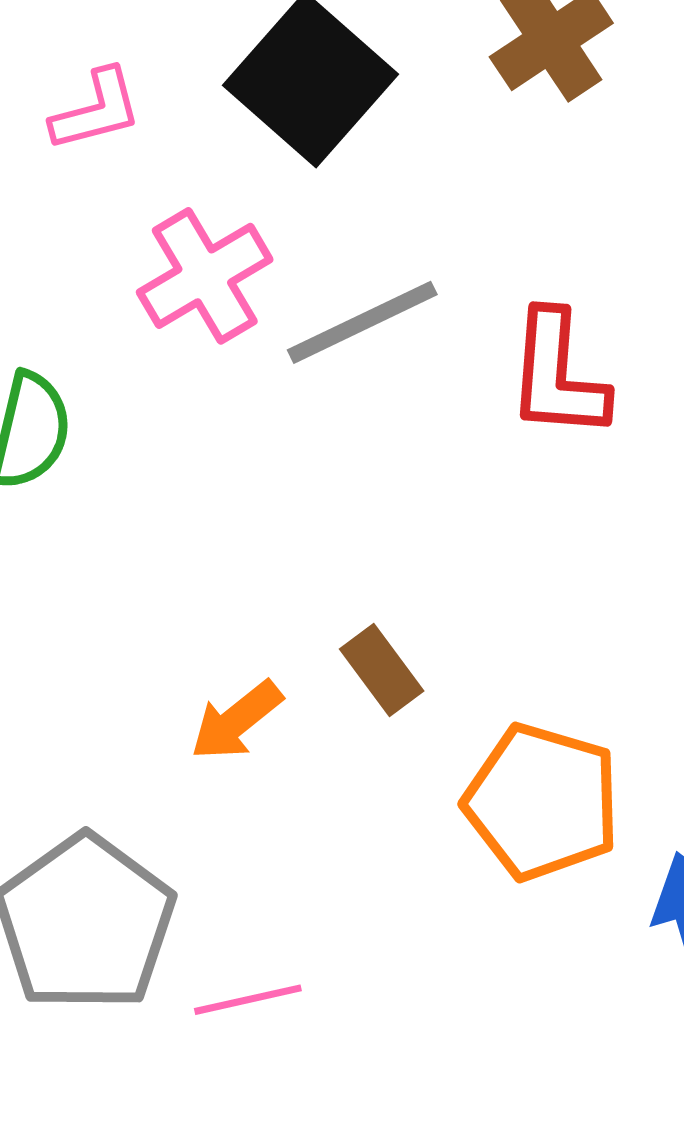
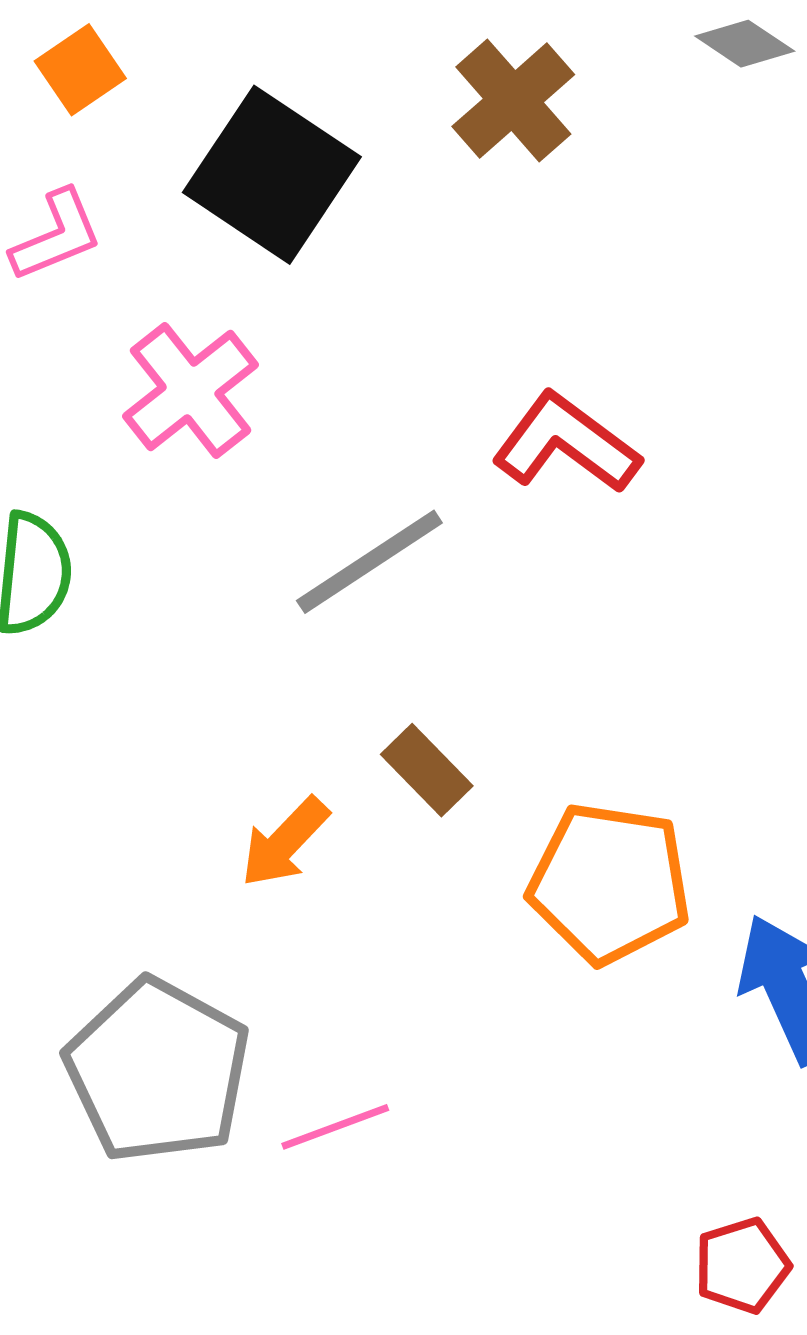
gray line: (362, 322) -> (369, 562), moved
red L-shape: (557, 375) -> (566, 443), turned 130

